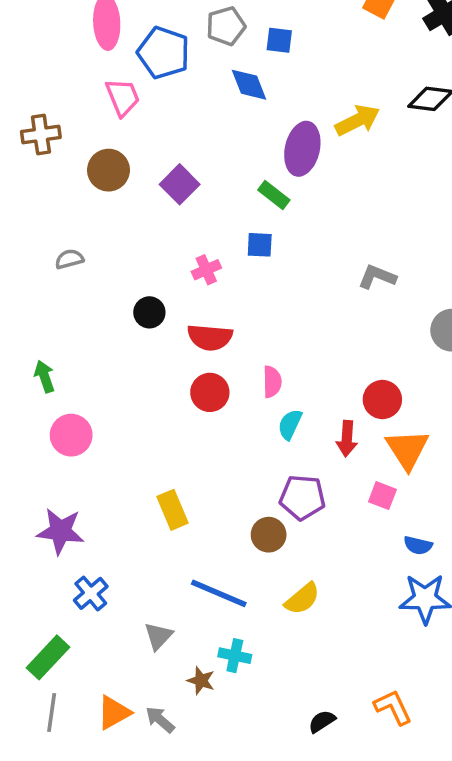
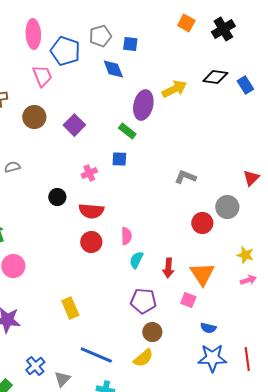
red circle: (382, 400) -> (202, 223), moved
brown circle: (269, 535) -> (152, 332), moved
blue cross: (91, 593) -> (35, 366), moved

